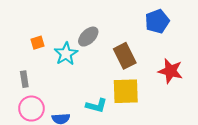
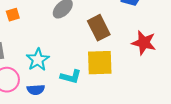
cyan star: (66, 54) -> (38, 60), moved

